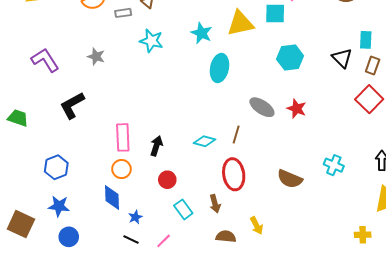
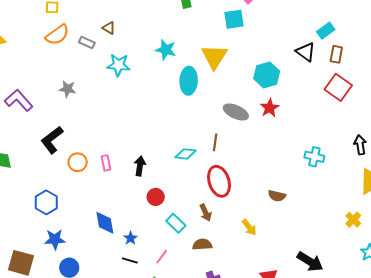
gray rectangle: (123, 13) -> (87, 43), turned 42
yellow triangle: (240, 23) -> (214, 57), moved, turned -36
cyan rectangle: (366, 40) -> (326, 31), turned 60
cyan hexagon: (290, 58) -> (267, 75), moved
red star: (297, 109) -> (270, 108), turned 30
pink rectangle: (123, 137) -> (106, 163), size x0.6
orange circle: (121, 169) -> (78, 162), moved
brown semicircle: (290, 179) -> (277, 196), moved, size x0.7
yellow cross: (363, 235) -> (353, 220), turned -35
brown semicircle: (226, 236) -> (202, 244), moved

